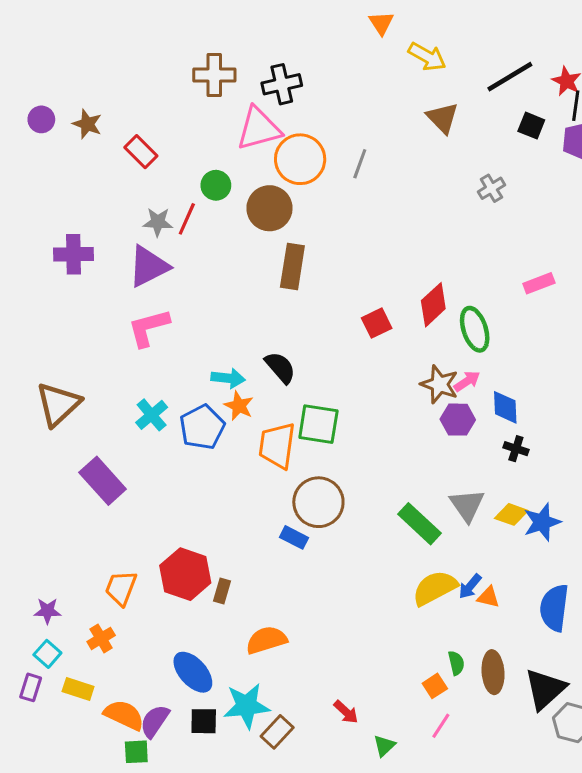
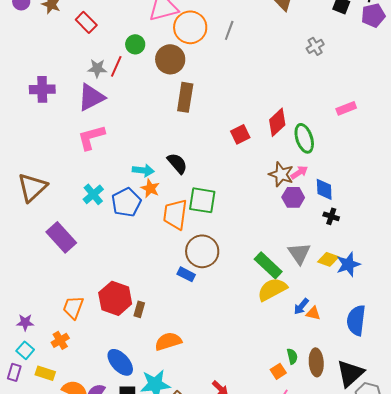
yellow semicircle: (435, 588) -> (272, 289), moved

